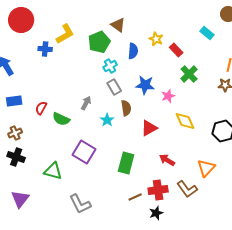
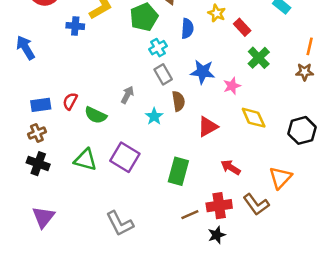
blue rectangle: (14, 101) -> (41, 105), moved
green triangle: (53, 171) -> (85, 160), moved

